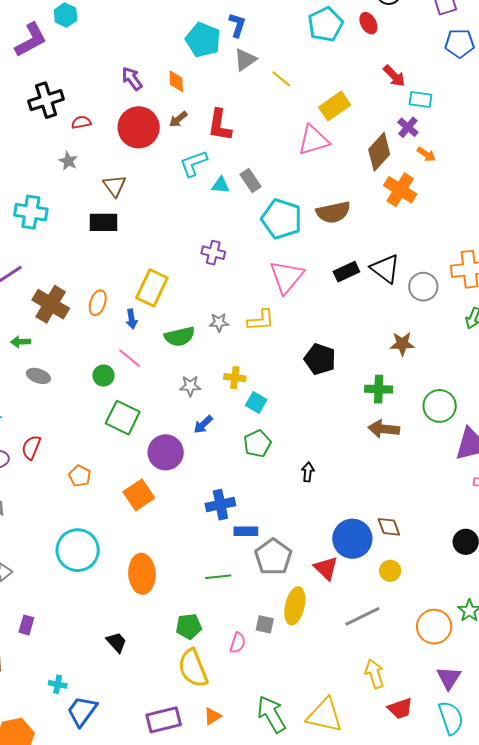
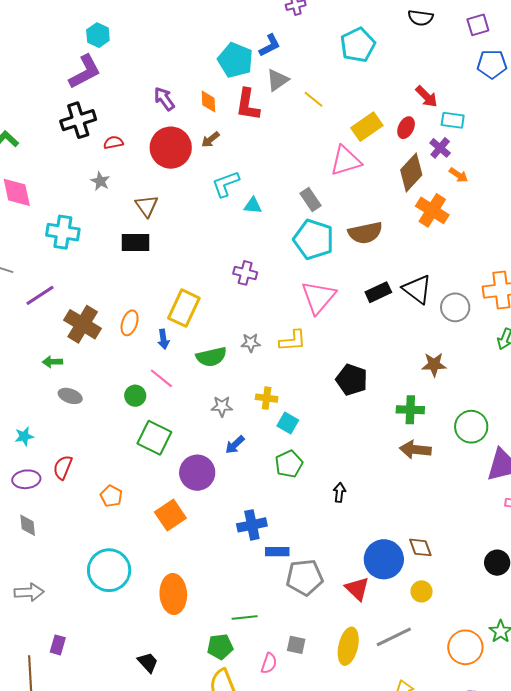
red ellipse: (368, 23) -> (406, 128), moved, turned 55
blue L-shape: (237, 25) -> (270, 45), turned 45
purple L-shape: (31, 40) -> (85, 72), moved
red L-shape: (220, 125) -> (248, 105), moved
gray rectangle: (250, 181) -> (311, 200), moved
gray pentagon: (273, 557) -> (305, 577), turned 30
green line: (218, 577) -> (245, 617), moved
yellow ellipse: (295, 606) -> (348, 646), moved

